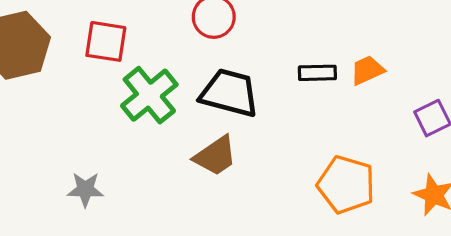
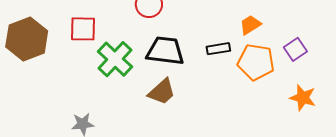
black rectangle: (317, 73) -> (218, 49), moved
orange pentagon: (346, 185) -> (256, 62), moved

